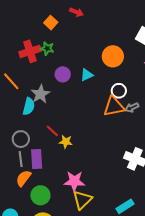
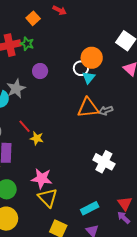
cyan triangle: (87, 75) -> (89, 78), moved, turned -32
white circle: (119, 91) -> (81, 68), moved
yellow triangle: (82, 200) -> (48, 198), turned -35

